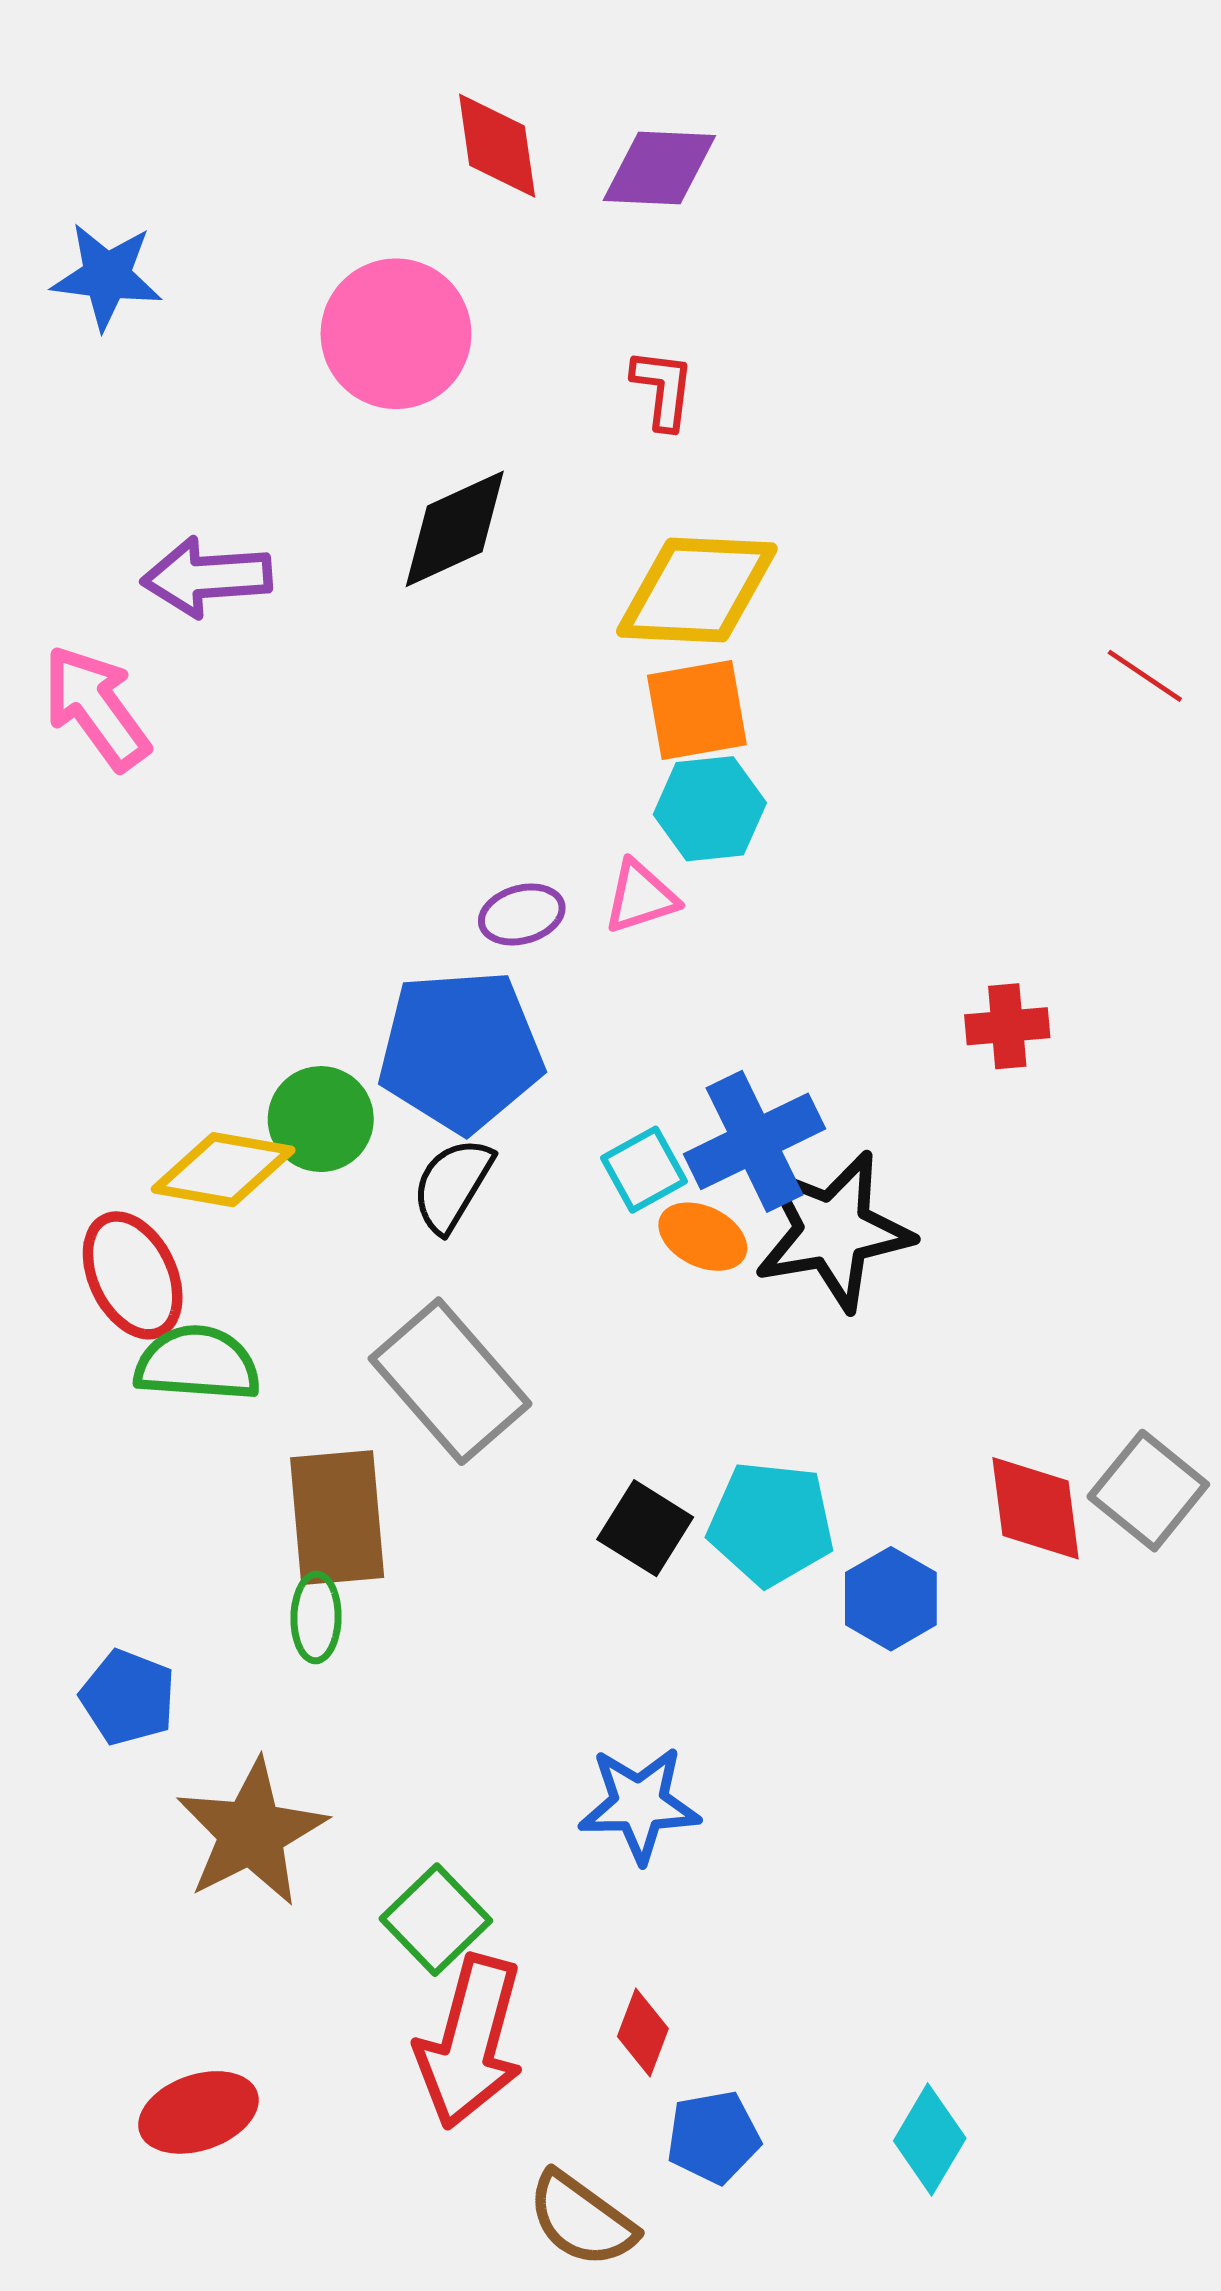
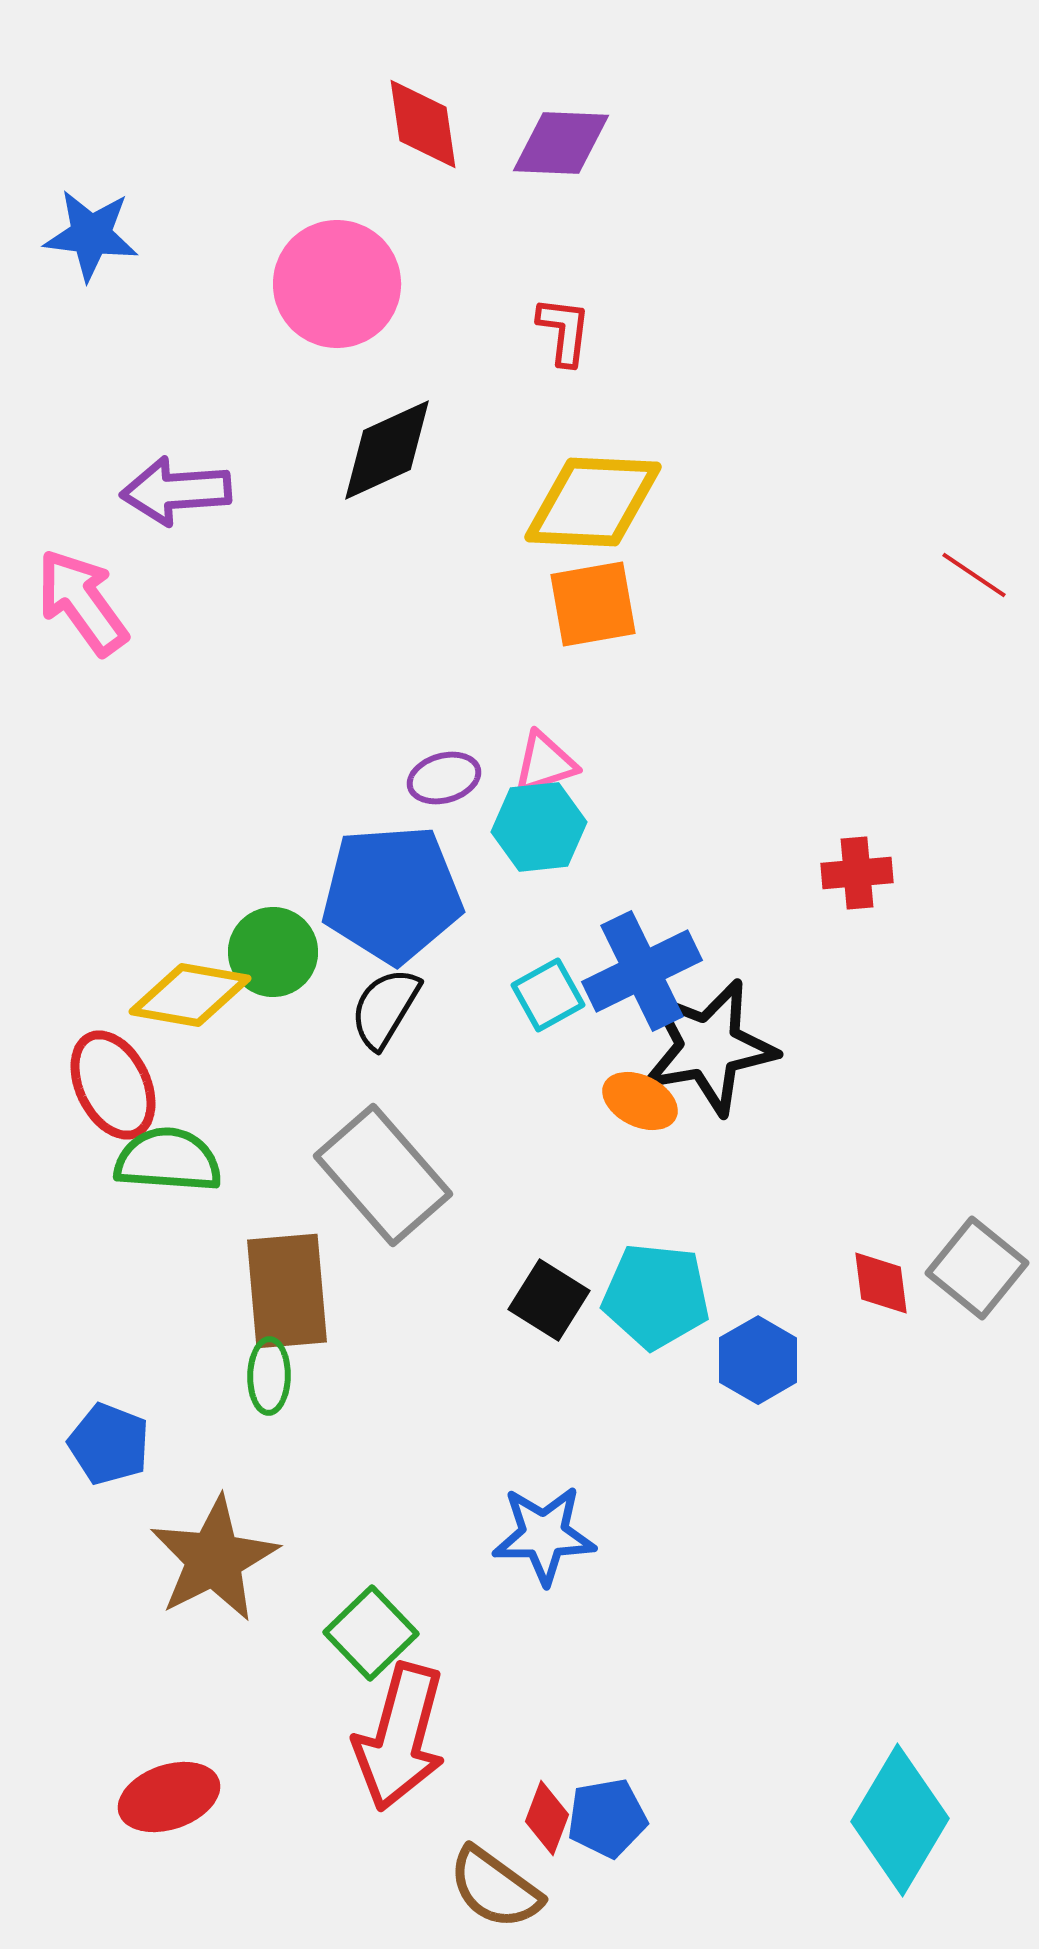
cyan hexagon: (710, 809) -> (539, 827), moved
orange ellipse: (703, 1237) -> (640, 1101), moved
red diamond: (1035, 1508) -> (881, 1283), size x0.7
red diamond: (643, 2032) -> (547, 1818), moved
cyan diamond: (930, 2139) -> (900, 1820), moved, size x1.6

